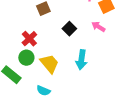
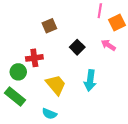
red cross: (29, 39) -> (34, 58), turned 35
green circle: (26, 58) -> (18, 72), moved

